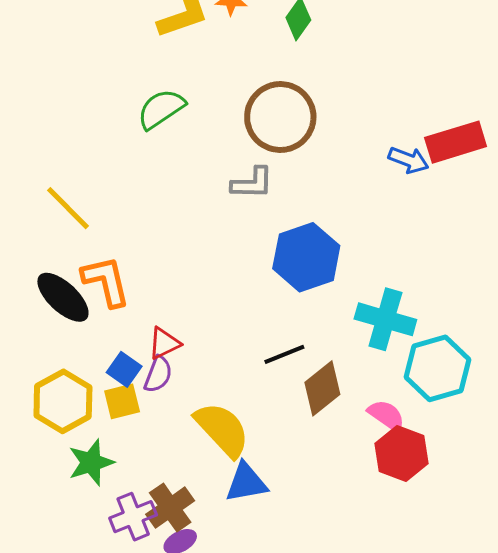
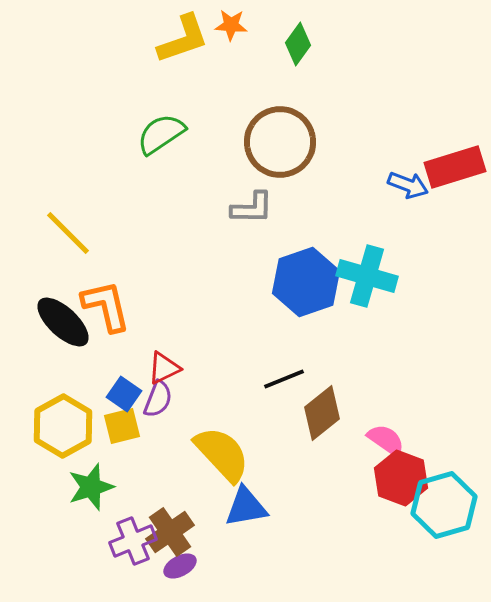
cyan cross: (385, 319) -> (367, 276), moved
cyan hexagon: (438, 368) -> (444, 505), moved

